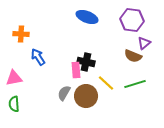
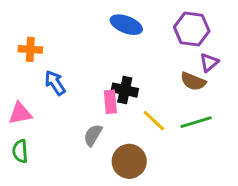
brown circle: (86, 96) -> (129, 161), moved

